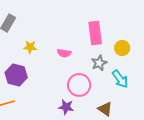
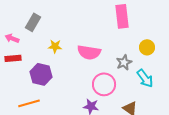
pink rectangle: (95, 33) -> (122, 16), moved
pink semicircle: (64, 53) -> (89, 52), size x1.6

